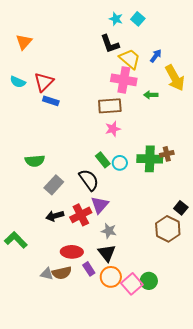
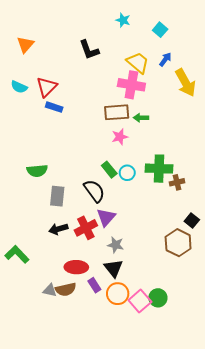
cyan square: (138, 19) -> (160, 30), moved
black L-shape: (110, 44) -> (89, 50), moved
green arrow: (151, 95) -> (141, 118), moved
brown cross: (167, 154) -> (177, 182), moved
gray rectangle: (54, 185) -> (57, 196), turned -36

